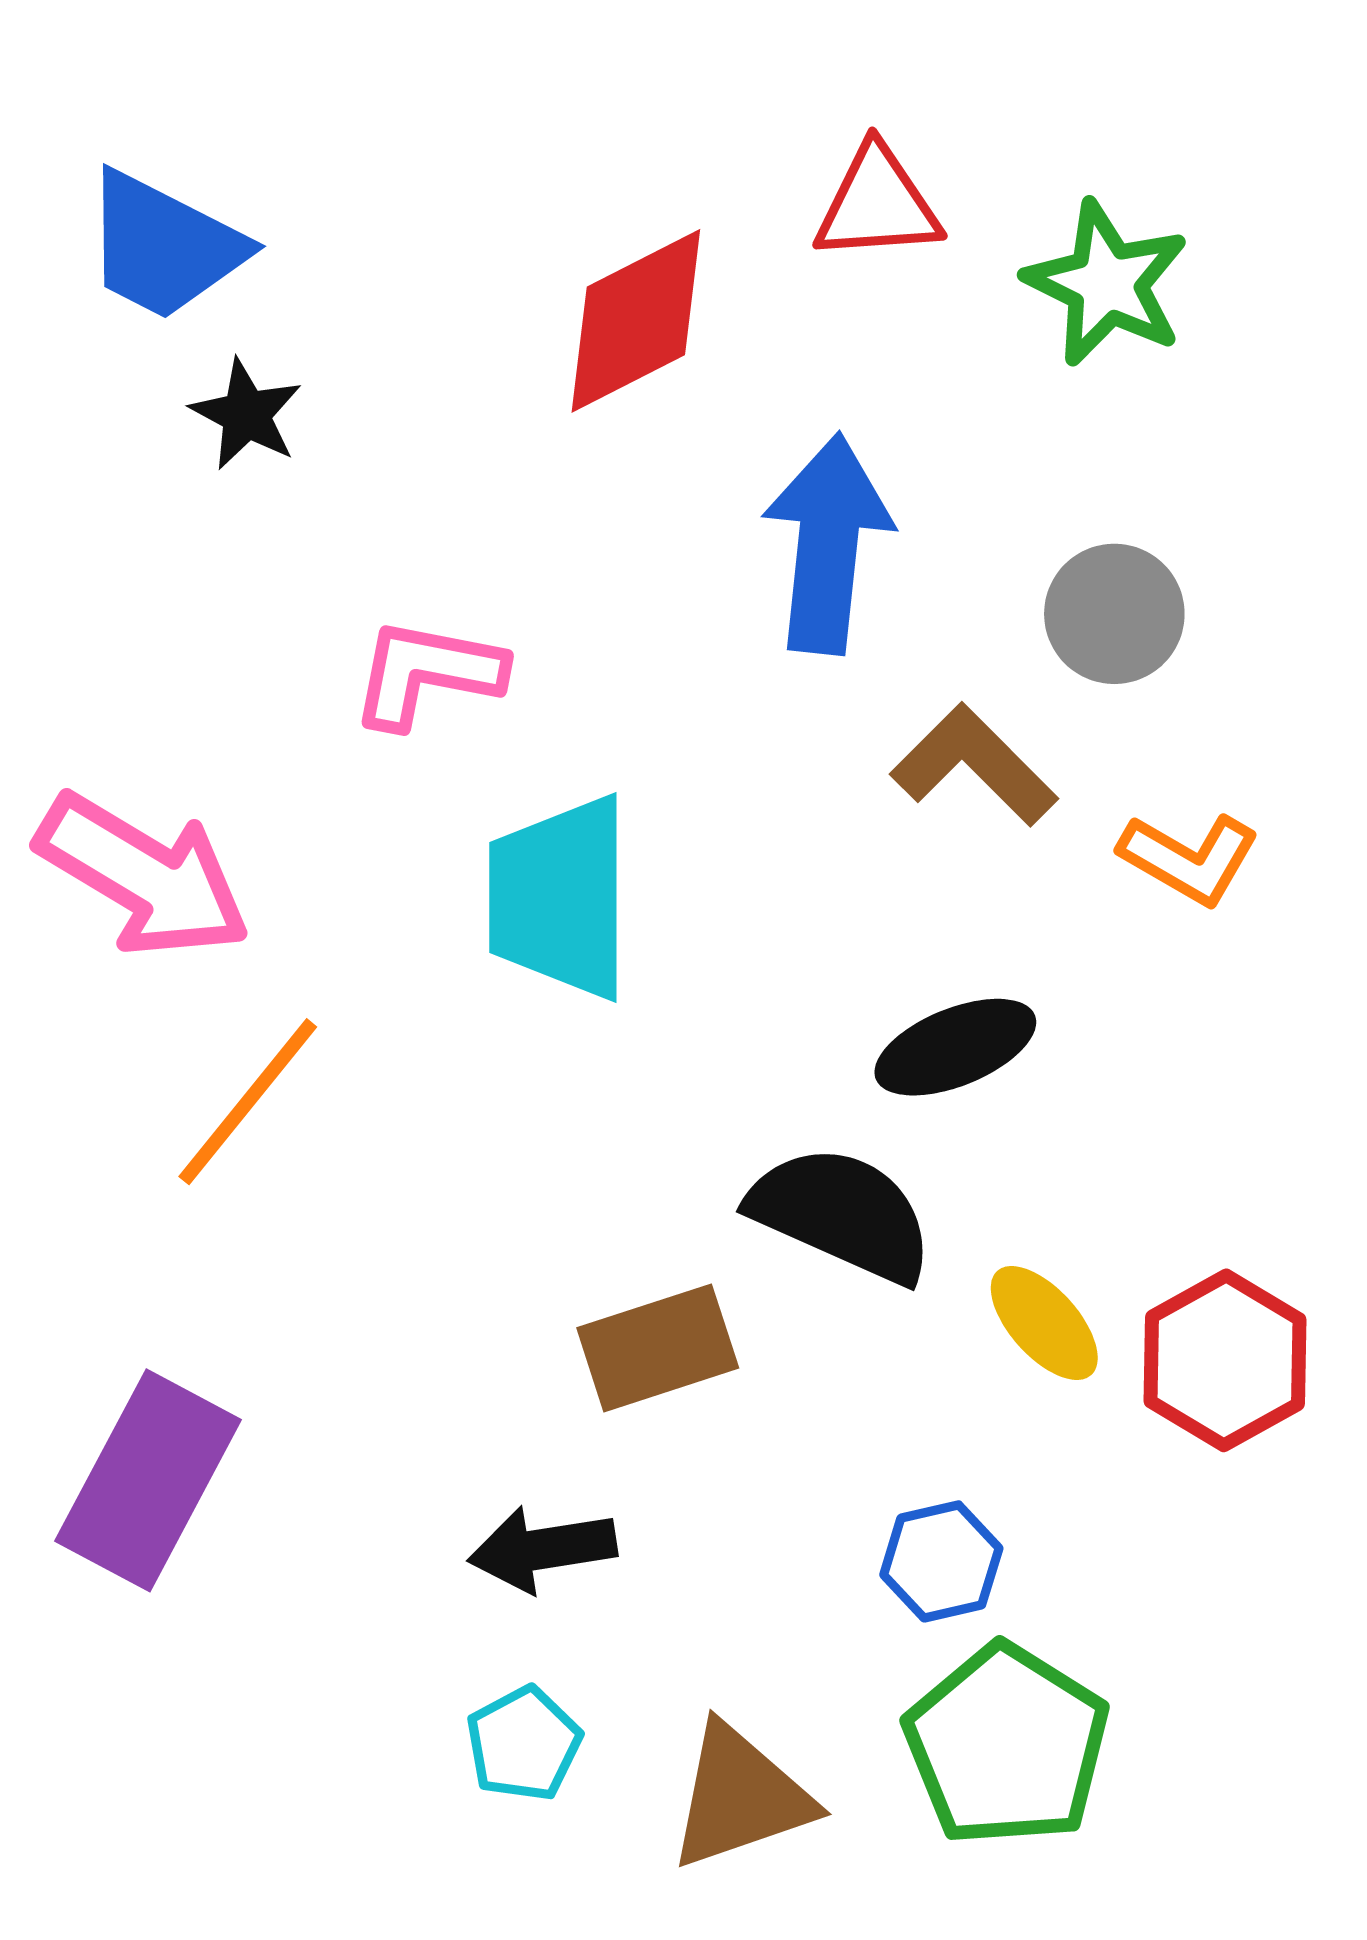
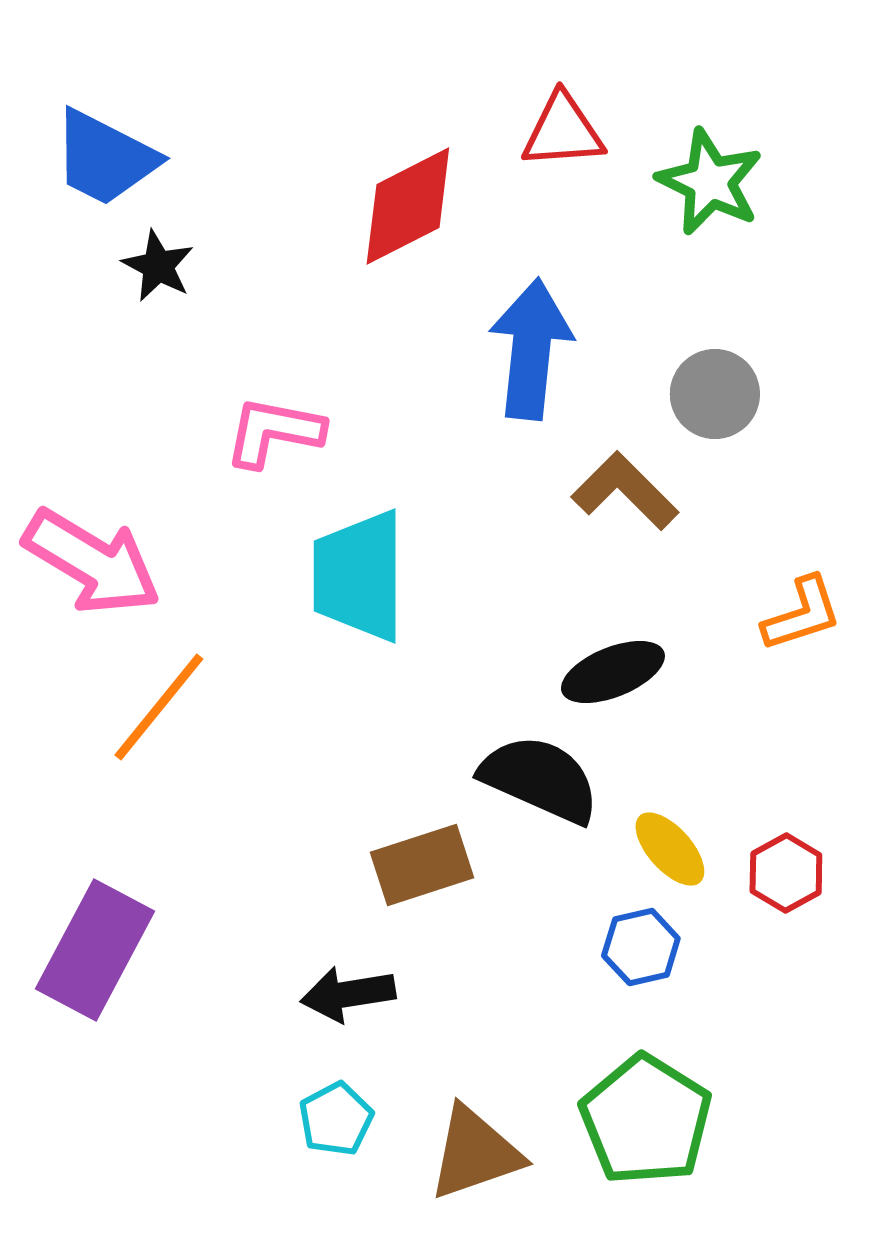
orange L-shape: (1189, 859) -> (802, 614), moved, turned -48
red hexagon: (1225, 1360) -> (786, 873), size x0.7
blue hexagon: (941, 1561) -> (641, 947), moved

